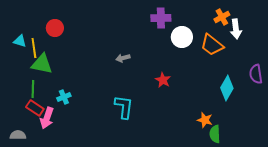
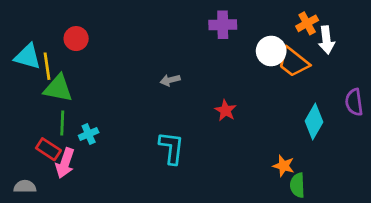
white circle: (182, 37) -> (271, 51), moved
cyan triangle: (20, 41) -> (28, 57), size x1.5
green line: (33, 89) -> (62, 123), moved

